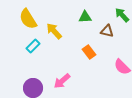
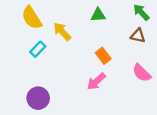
brown triangle: (107, 31) -> (138, 36), moved
pink arrow: (62, 81) -> (96, 81), moved

